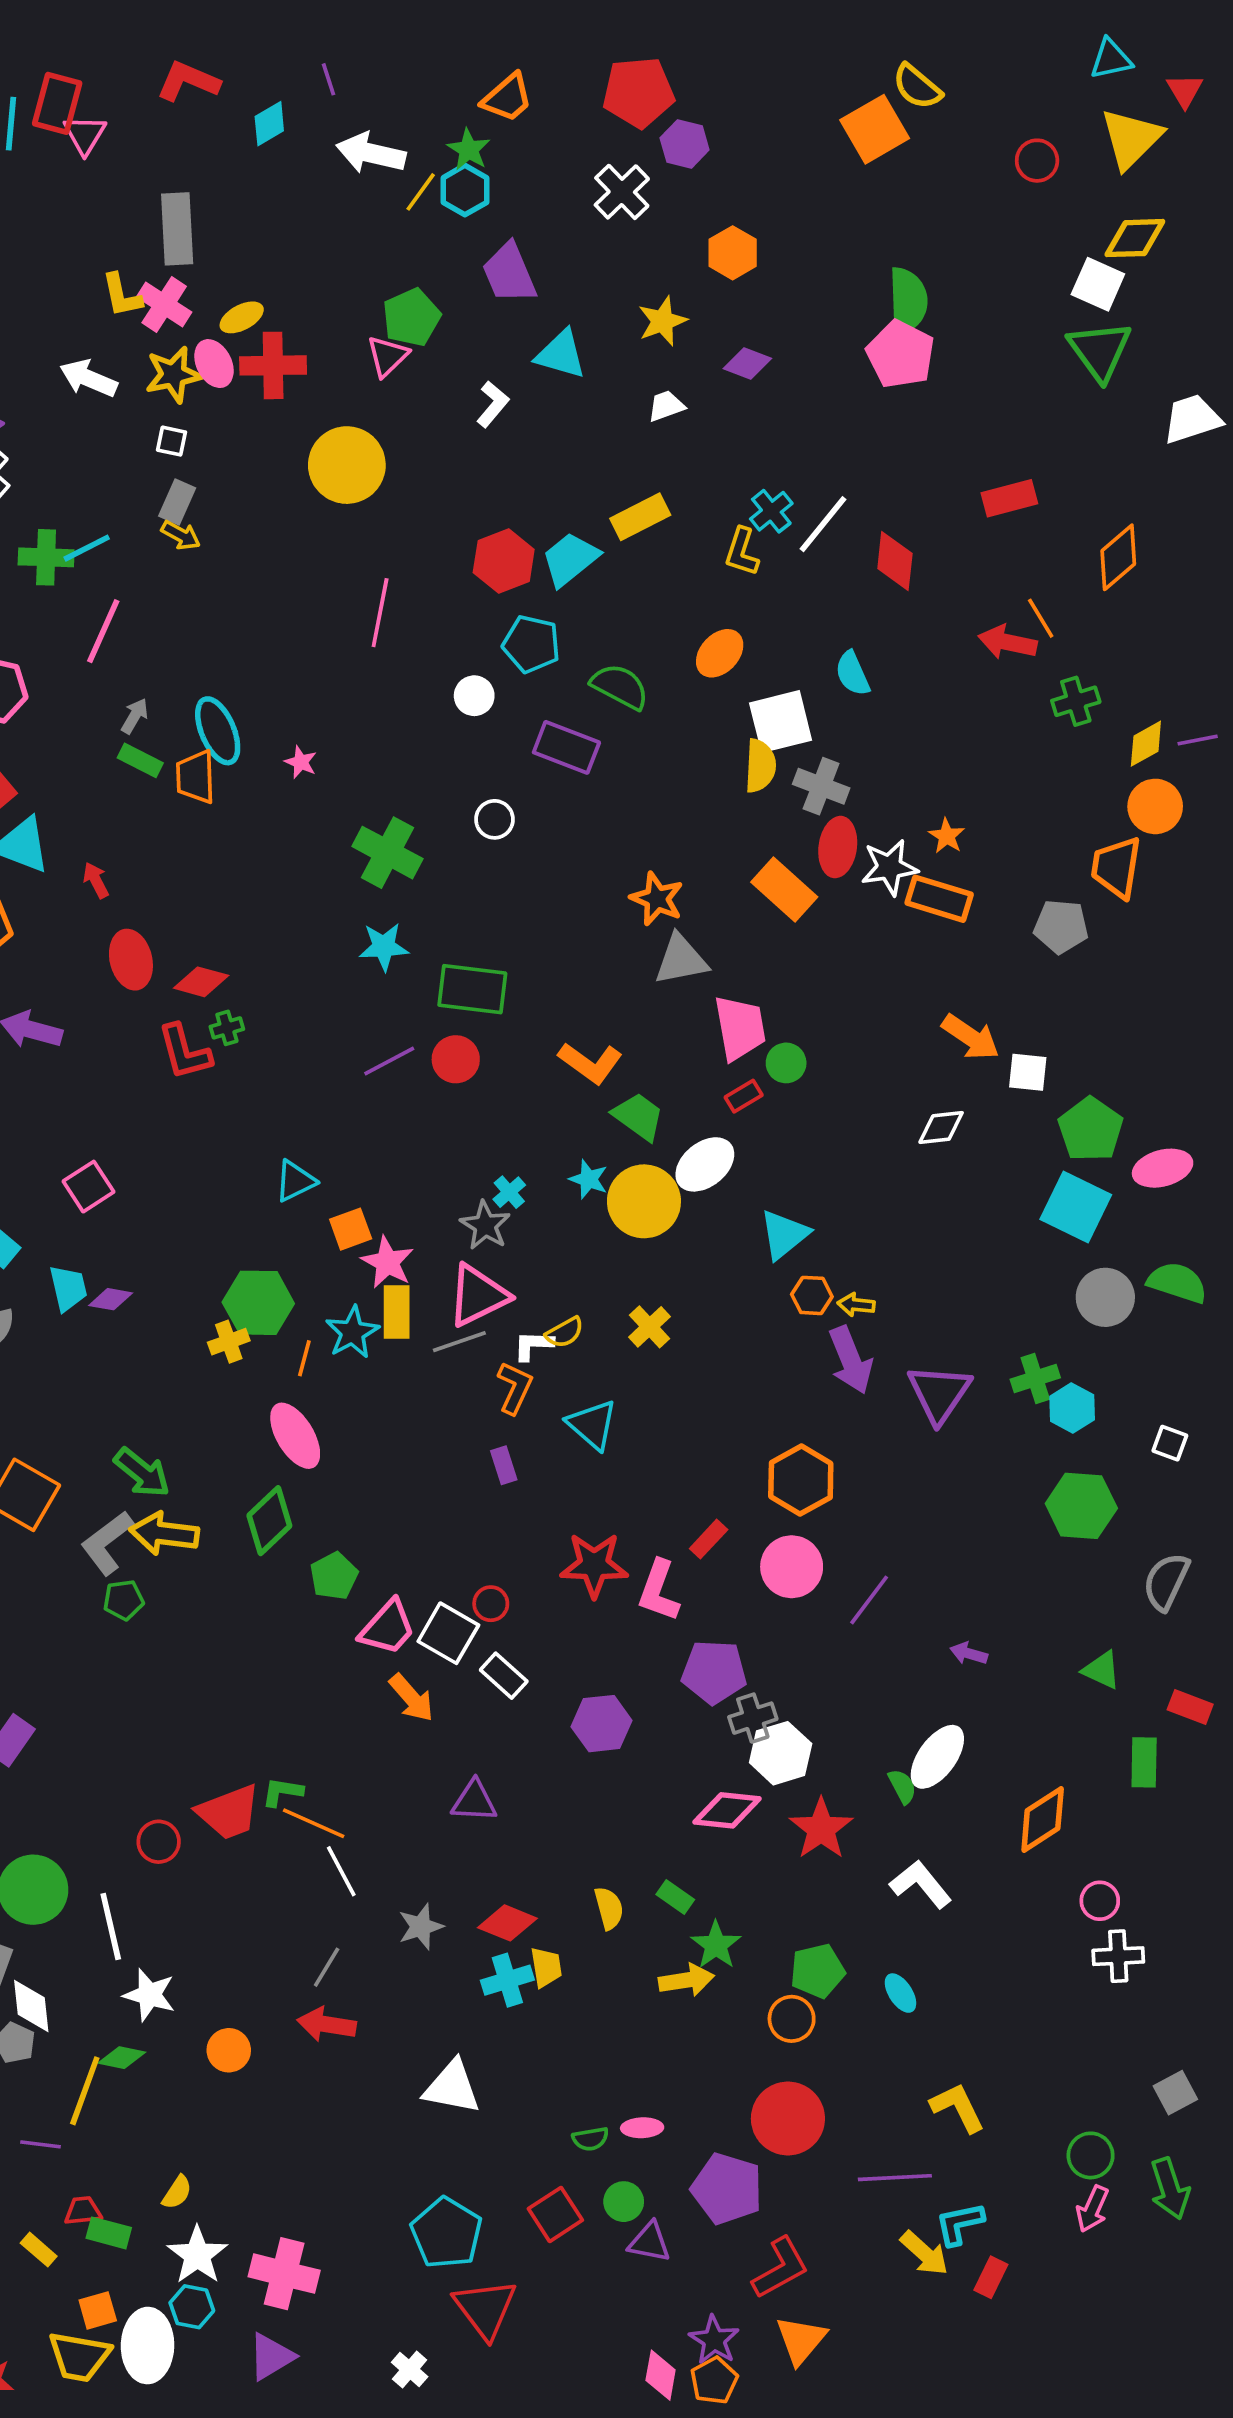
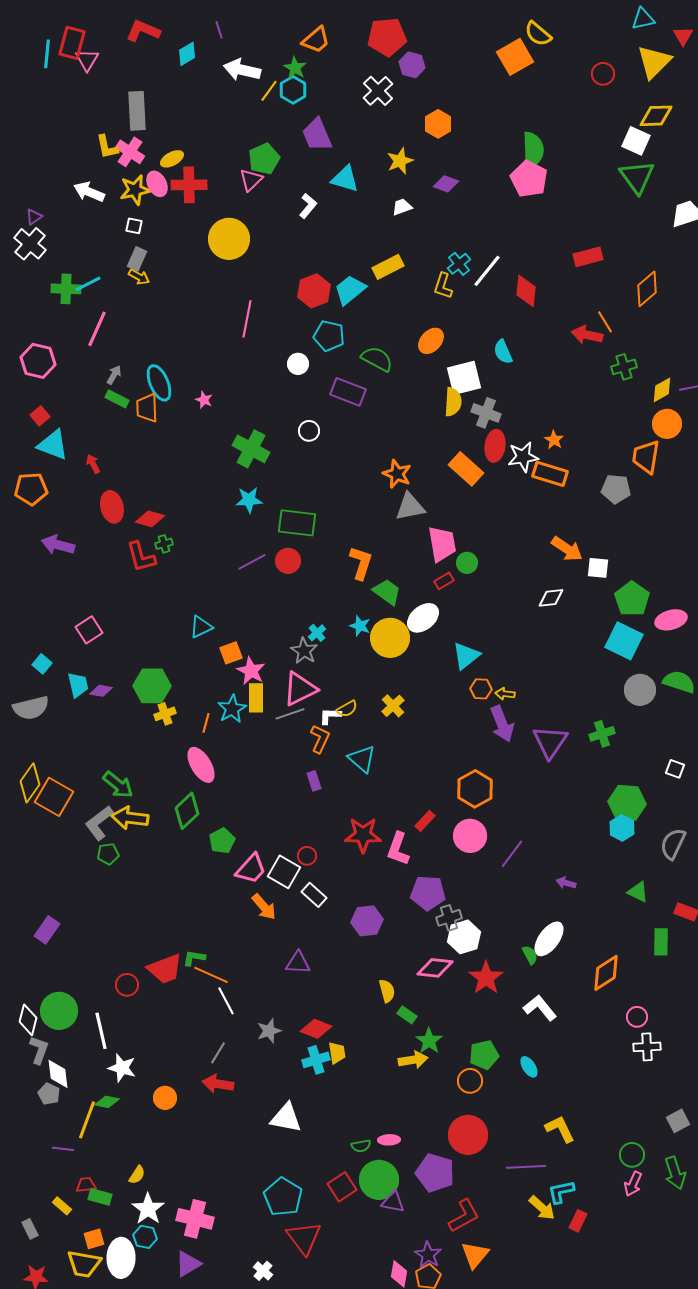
orange L-shape: (590, 1063) -> (361, 563), turned -108
green hexagon: (258, 1303) -> (152, 686), moved
cyan hexagon: (1072, 1408) -> (622, 828), moved
yellow semicircle: (609, 1908) -> (387, 991), moved
green circle: (624, 2202) -> (379, 1180), size x1.8

